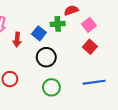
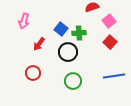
green cross: (58, 24) -> (79, 33), moved
red arrow: (17, 40) -> (39, 44), moved, turned 32

